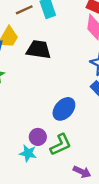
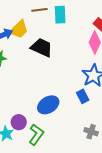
green L-shape: (61, 145) -> (36, 135), turned -45

